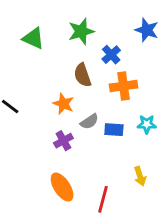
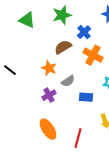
brown semicircle: (83, 75) -> (63, 47), turned 78
orange cross: (124, 86) -> (93, 55), turned 36
blue rectangle: (114, 130) -> (86, 97), moved

